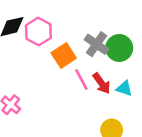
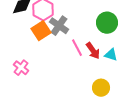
gray cross: (96, 44) -> (59, 26), moved
orange square: (64, 56) -> (41, 31), moved

